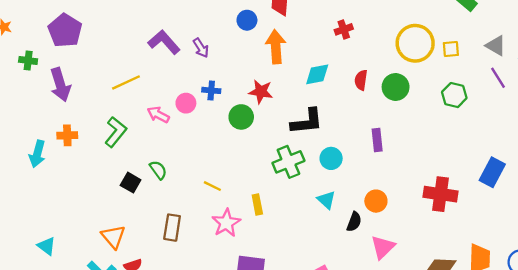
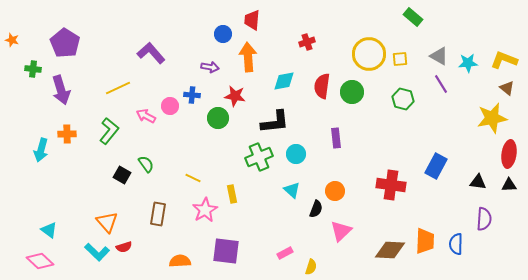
purple arrow: (201, 48) -> (210, 67), moved, turned -48
red semicircle: (361, 80) -> (322, 86), size x1.4

